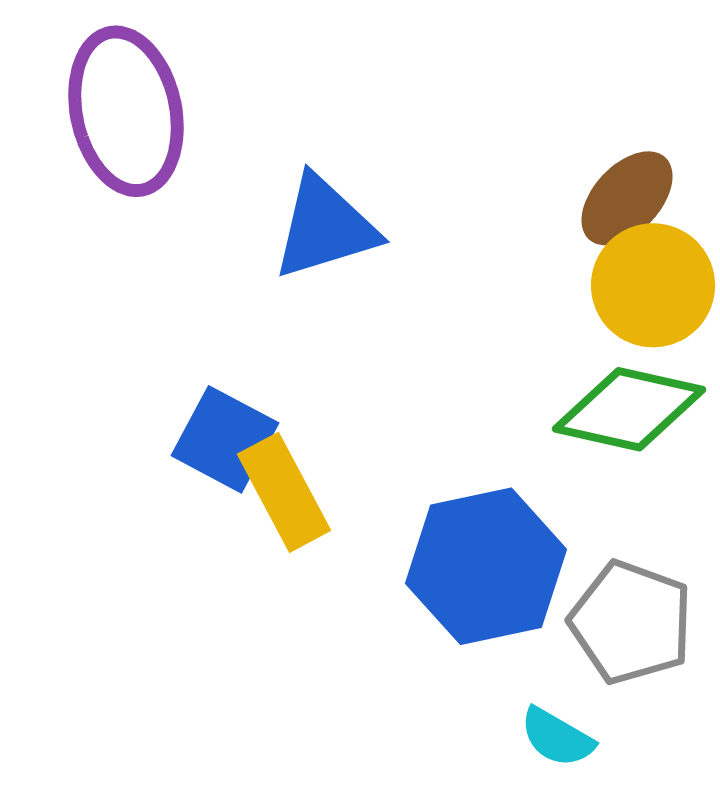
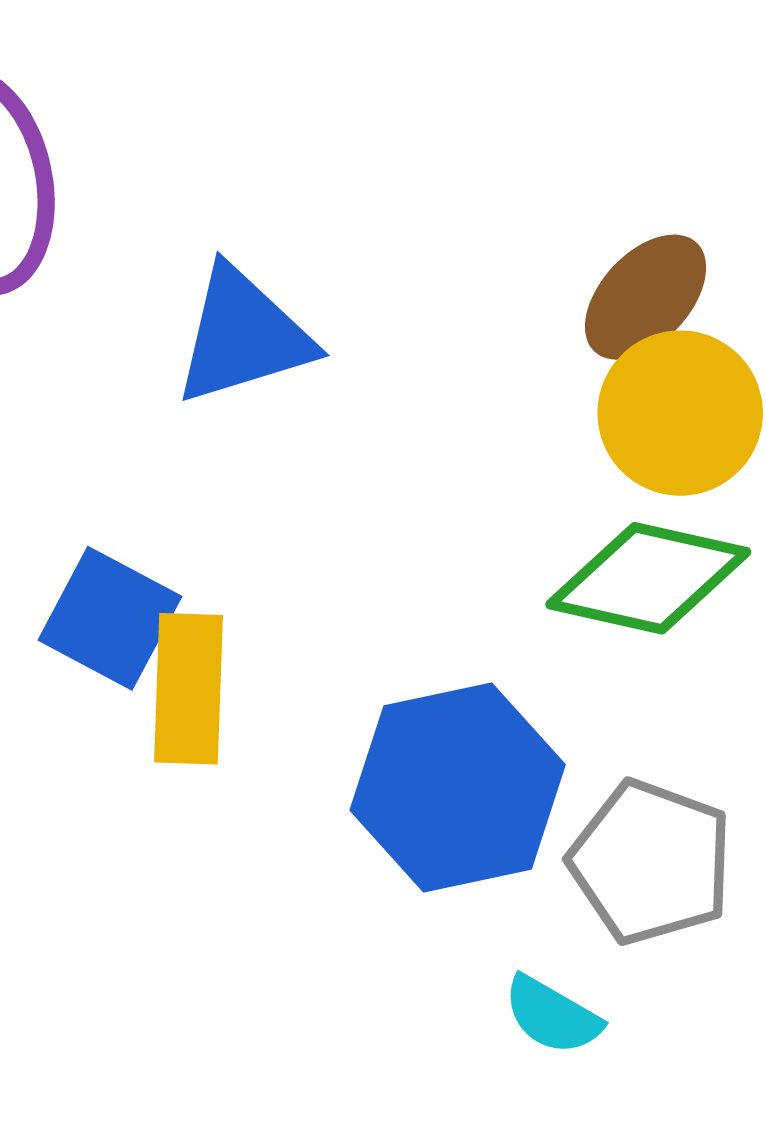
yellow rectangle: (284, 492) -> (189, 689), turned 30

